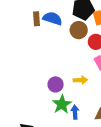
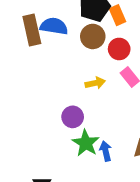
brown rectangle: (36, 19) -> (32, 30), size x1.5
yellow arrow: (80, 80) -> (95, 83), moved

